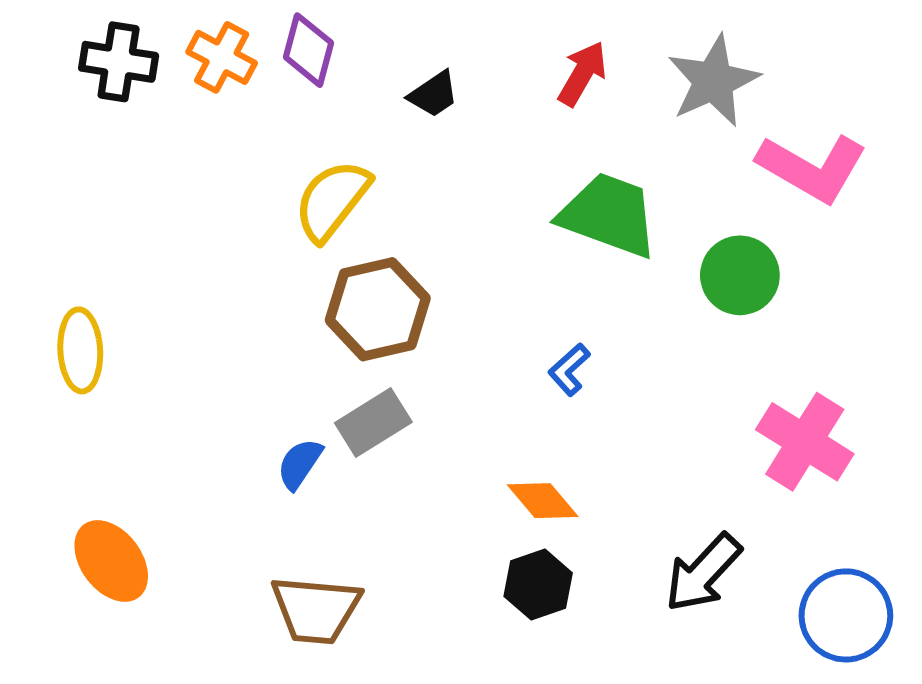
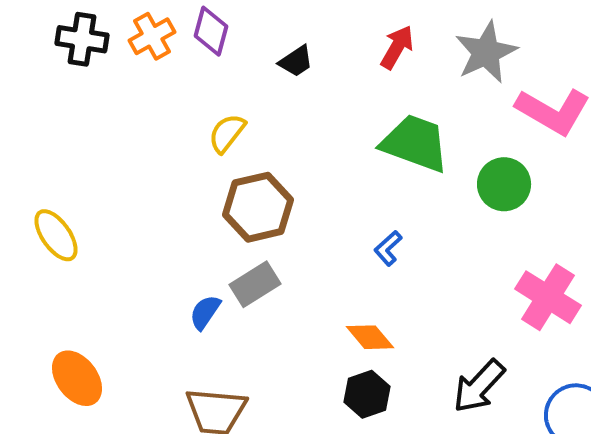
orange cross: (222, 57) -> (152, 36), turned 33
yellow semicircle: (332, 200) -> (227, 133), size x0.7
yellow ellipse: (80, 350) -> (56, 235), turned -32

